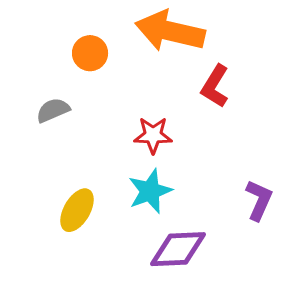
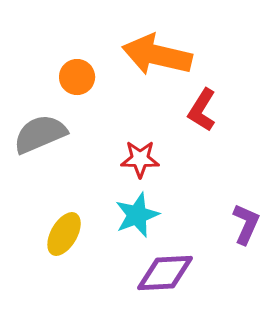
gray semicircle: (53, 110) -> (40, 134), size x1.6

